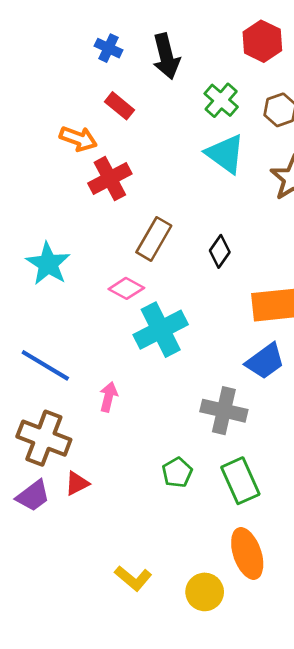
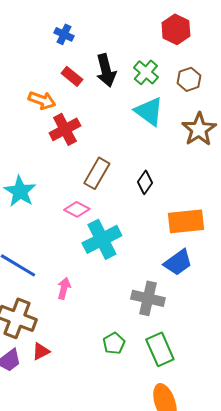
black arrow: (166, 56) -> (106, 70), moved

